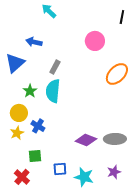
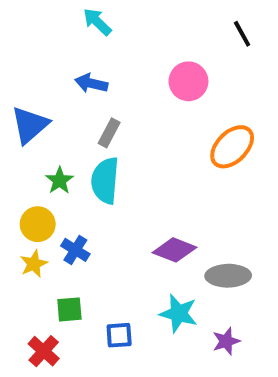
black line: (122, 17) -> (242, 34), turned -40
blue arrow: (34, 42) -> (91, 83), moved
purple diamond: (86, 140) -> (175, 250), moved
cyan star: (84, 177) -> (179, 313), moved

